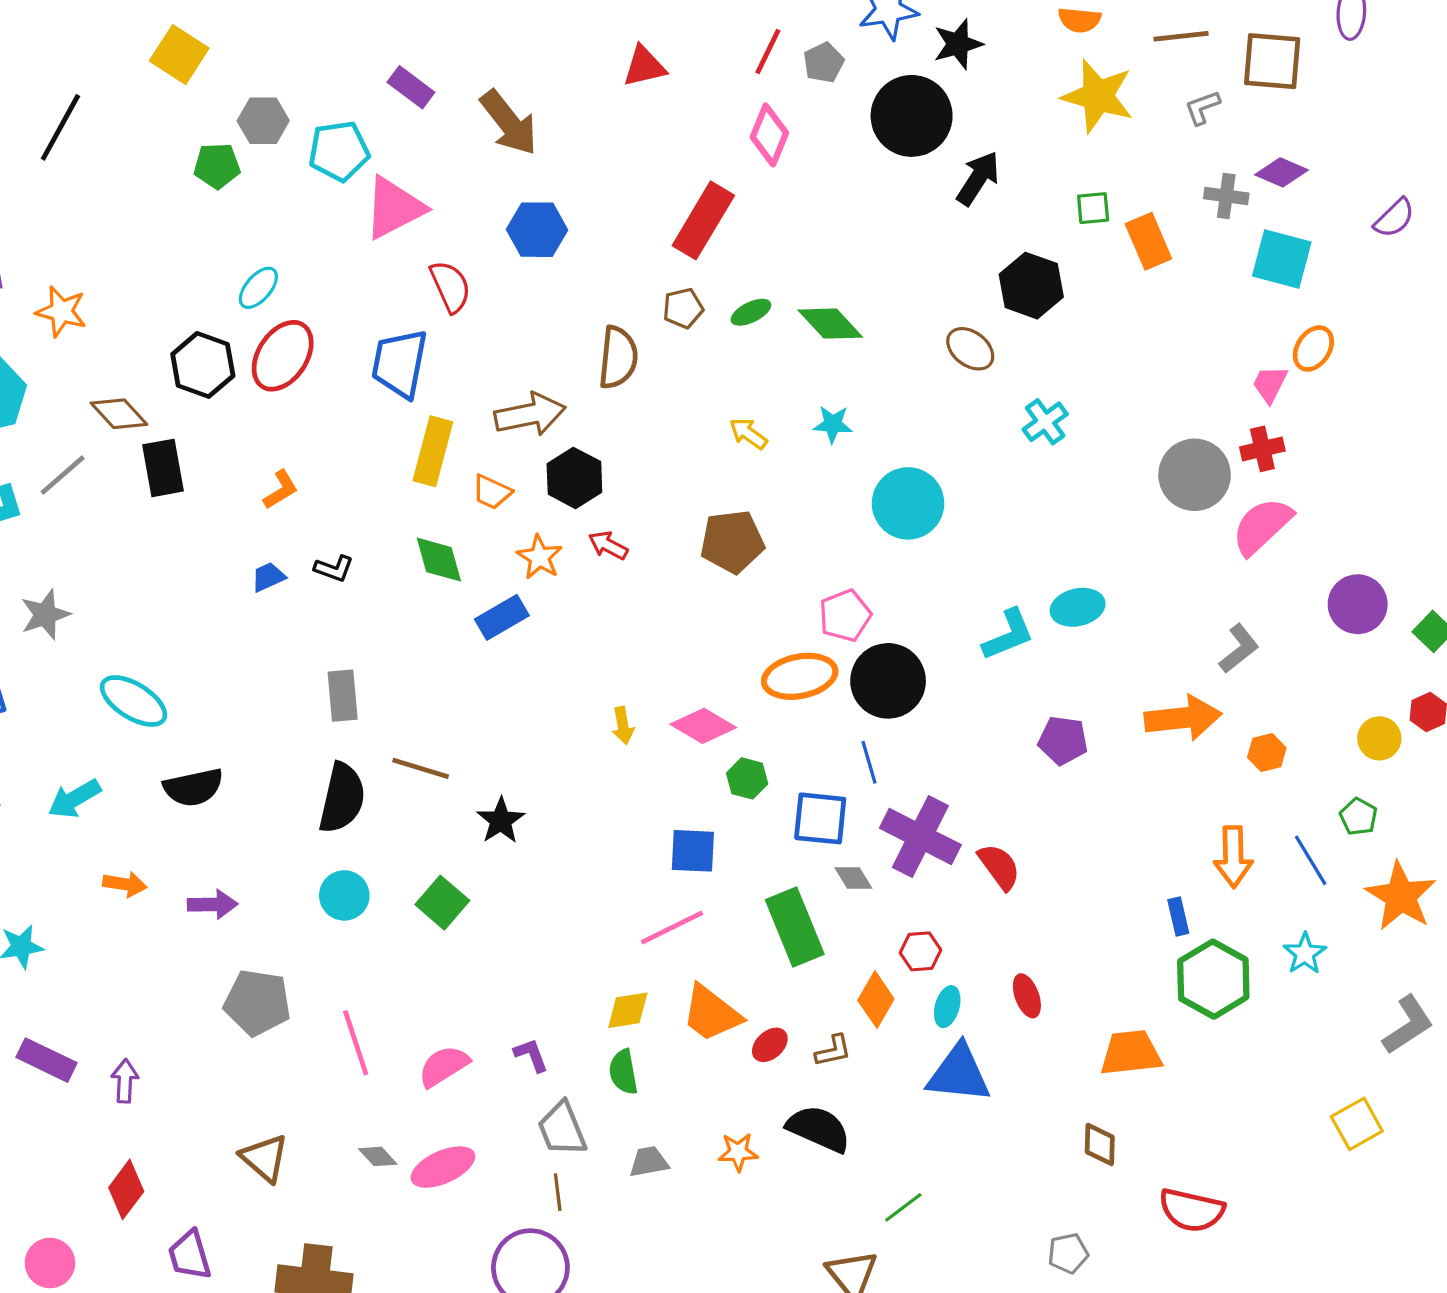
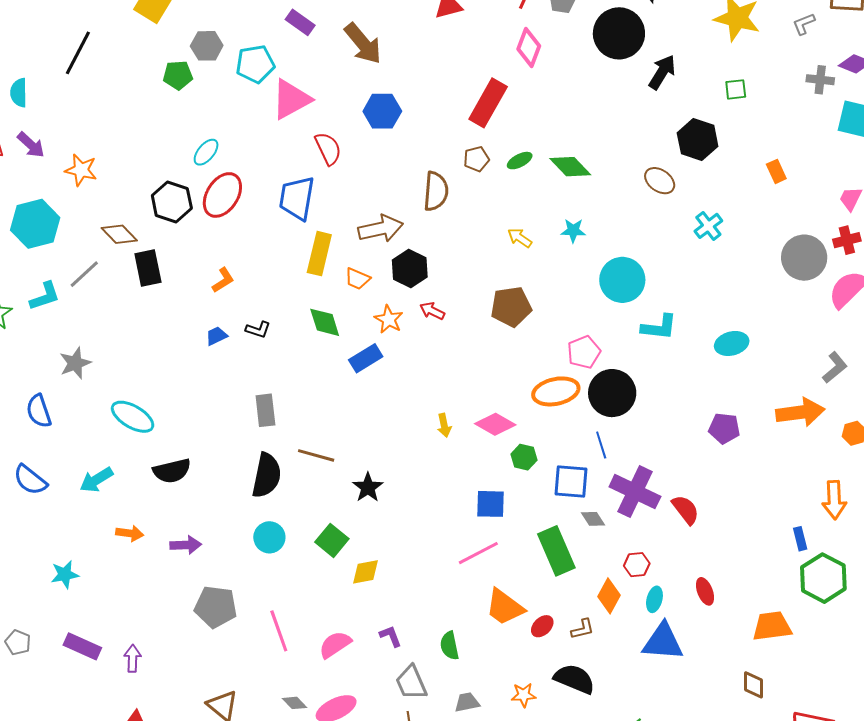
orange rectangle: (1148, 241) -> (776, 171), moved, size x0.7
cyan L-shape: (1008, 635) -> (659, 327), moved, turned 30
yellow diamond: (628, 1010) -> (365, 572), moved

